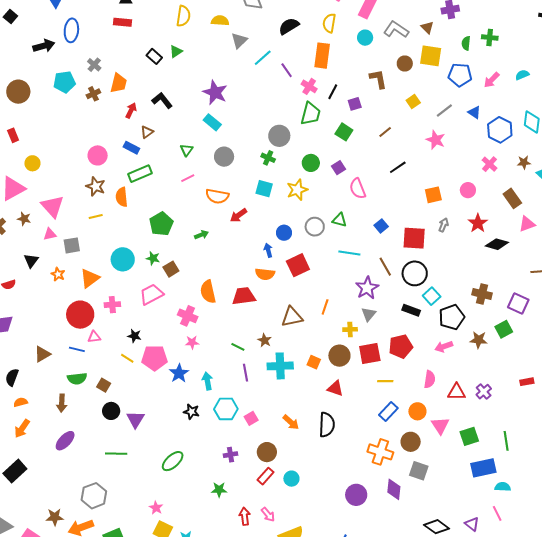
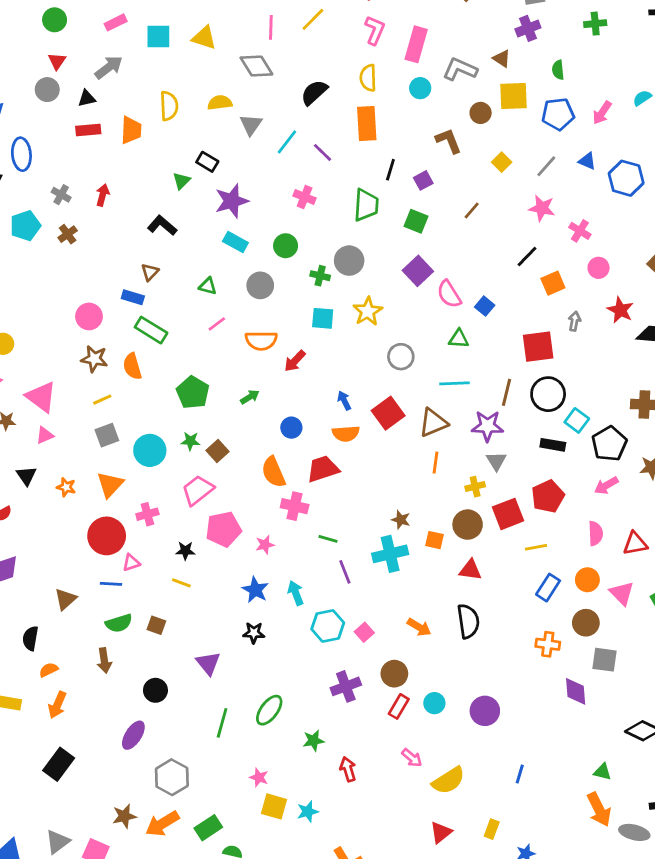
green cross: (490, 38) -> (595, 24), moved
green triangle: (176, 52) -> (181, 181), moved
black rectangle: (154, 56) -> (207, 162), moved
orange trapezoid: (119, 83) -> (131, 130), moved
pink cross: (309, 86) -> (305, 197), moved
purple star: (215, 92) -> (232, 201), turned -30
red arrow: (131, 110) -> (103, 195), moved
gray circle: (279, 136) -> (349, 261), moved
green triangle: (186, 150) -> (208, 286), turned -40
green circle: (311, 163) -> (286, 246), moved
pink cross: (490, 164) -> (580, 231), moved
black line: (398, 167) -> (527, 256), moved
purple square: (338, 168) -> (418, 271), size x1.5
green rectangle: (140, 174) -> (151, 330), turned 65
green triangle: (339, 220) -> (459, 339), moved
blue square: (381, 226) -> (485, 306), moved
blue circle: (284, 233) -> (291, 428), moved
gray square: (72, 245) -> (107, 435), moved
brown line: (385, 267) -> (506, 392), turned 54
purple star: (367, 288) -> (487, 426), turned -30
pink cross: (188, 316) -> (295, 506), moved
brown triangle: (292, 317) -> (433, 423), moved
brown star: (265, 340) -> (401, 520), moved
pink pentagon: (154, 358) -> (223, 529), moved
black circle: (111, 411) -> (155, 690), moved
black star: (191, 412) -> (254, 633), moved
purple ellipse: (65, 441) -> (133, 735), moved
orange cross: (380, 452) -> (548, 644), size x0.7
green line: (116, 454) -> (222, 723), moved, turned -65
purple cross: (230, 455) -> (346, 686), size x1.5
green star: (219, 490) -> (314, 741), moved
purple circle: (356, 495) -> (485, 711), moved
red arrow: (245, 516) -> (348, 769), moved

